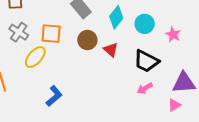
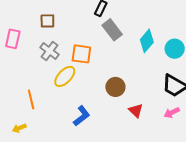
brown circle: (87, 40) -> (115, 87), moved
red triangle: (111, 50) -> (136, 111), moved

